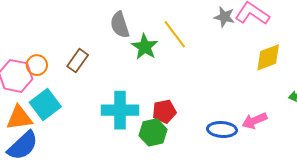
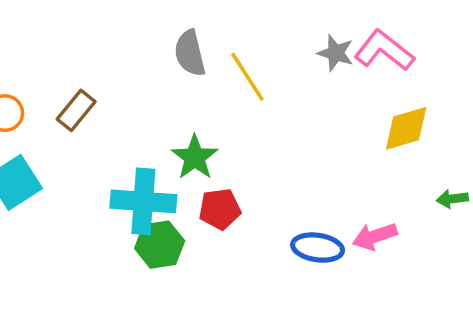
gray semicircle: (120, 25) -> (190, 53), moved
green star: (145, 47) -> (195, 157), moved
green hexagon: (153, 132) -> (160, 245), moved

